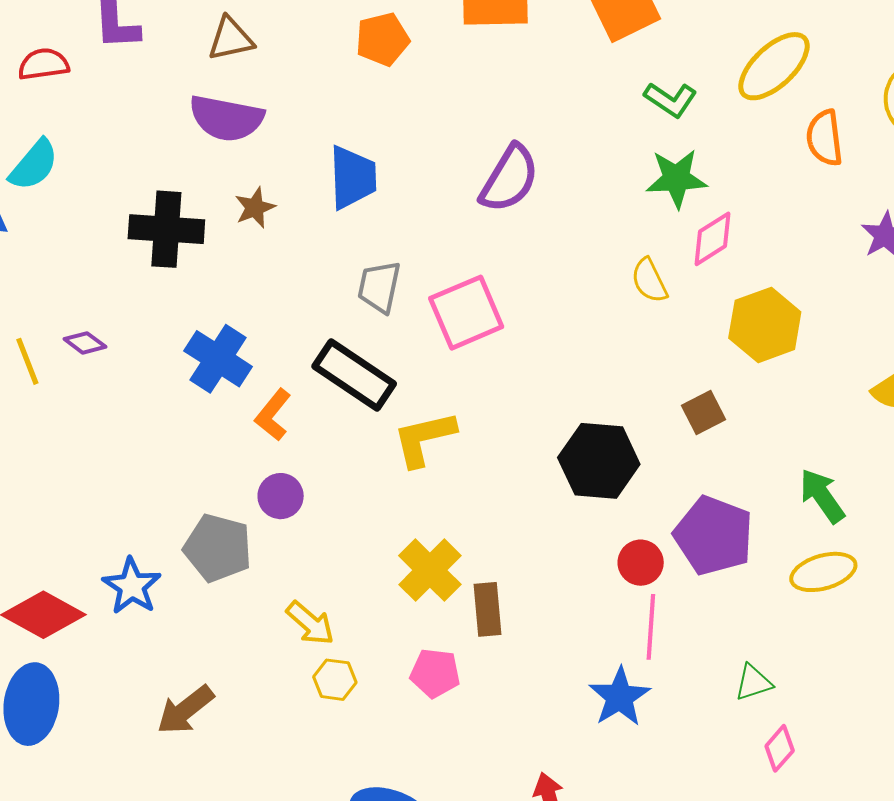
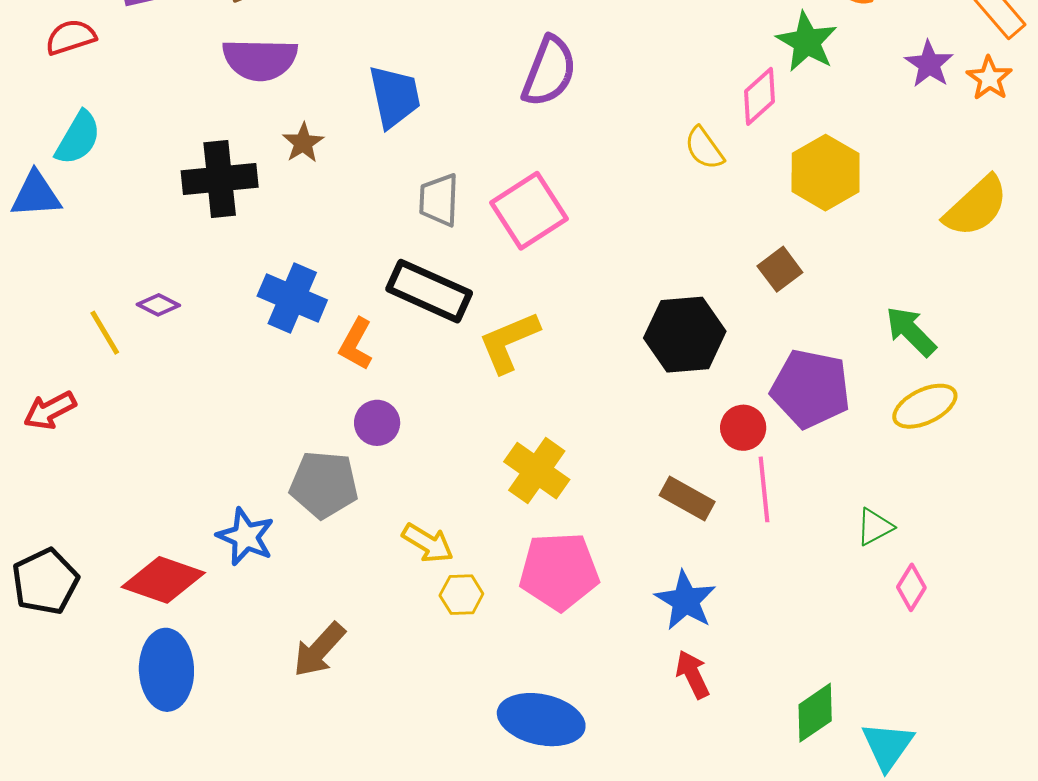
green star: (676, 178) -> (807, 42), moved, turned -30
brown rectangle: (488, 609) -> (687, 499), moved, turned -46
pink pentagon: (435, 673) -> (559, 571), size x1.6
blue star: (620, 697) -> (686, 601), moved

